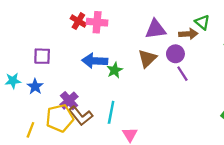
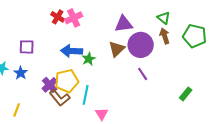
pink cross: (97, 22) -> (74, 18), turned -30
brown arrow: (188, 34) -> (165, 36), moved, turned -105
purple circle: (175, 54) -> (141, 45), size x1.6
purple line: (182, 74) -> (143, 74), moved
yellow pentagon: (60, 118) -> (67, 81), moved

